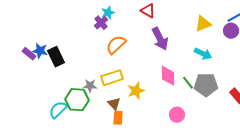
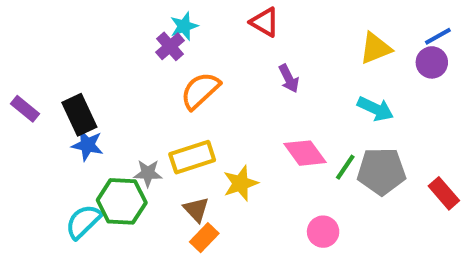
purple arrow: (160, 39) -> (289, 79), size x0.6
blue star: (40, 51) -> (87, 145), moved
pink diamond: (168, 76) -> (305, 153), turned -35
green line: (188, 83) -> (345, 167), turned 72
orange rectangle: (118, 118) -> (204, 238), turned 40

